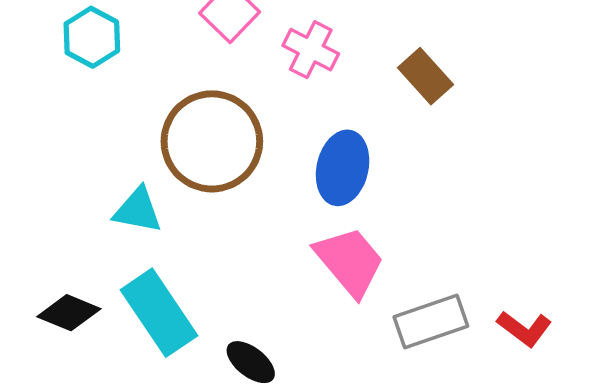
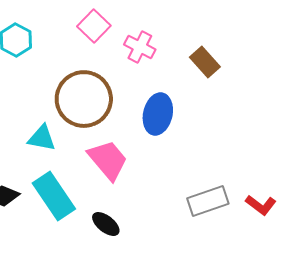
pink trapezoid: (350, 261) -> (108, 160), moved

